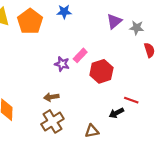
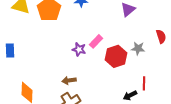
gray star: (137, 28) -> (138, 48), moved
red line: (131, 100) -> (144, 83), turned 72

